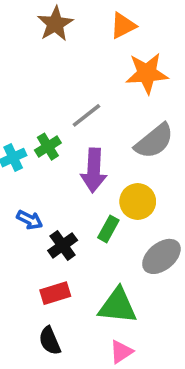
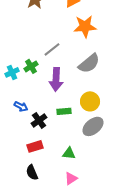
yellow circle: (138, 202) -> (90, 101), moved
green rectangle: (108, 229) -> (64, 111), turned 56
green triangle: (118, 306) -> (69, 153), size x0.6

